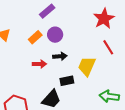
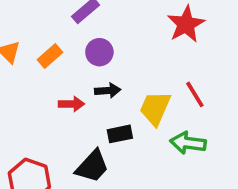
orange rectangle: (35, 37) -> (50, 56), moved
red line: (108, 47) -> (195, 94), moved
green arrow: (109, 96) -> (188, 143), moved

